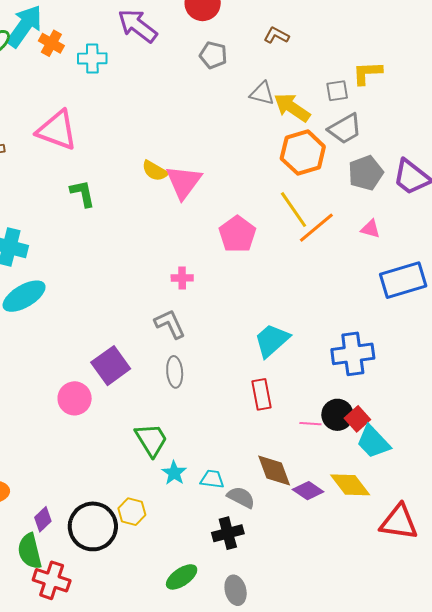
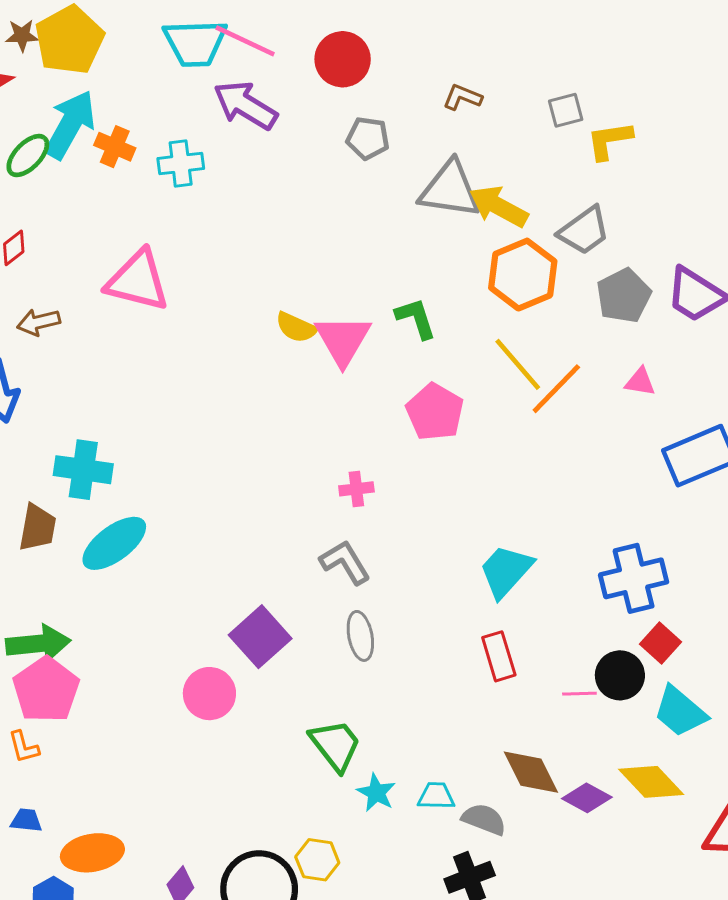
gray square: (337, 91) -> (566, 110), moved
gray triangle: (262, 93) -> (450, 189), size x1.6
green L-shape: (83, 193) -> (416, 318), moved
red square: (357, 419) -> (661, 643), moved

